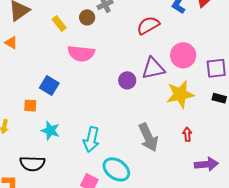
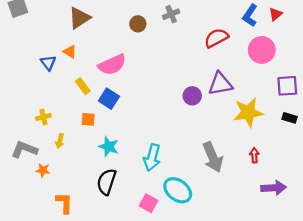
brown circle: (87, 17) -> (138, 24), moved
yellow rectangle: (59, 24) -> (83, 86), moved
pink semicircle: (81, 53) -> (112, 65), moved, turned -32
pink circle: (183, 55) -> (262, 50), moved
black semicircle: (32, 164) -> (107, 182), moved, turned 105

